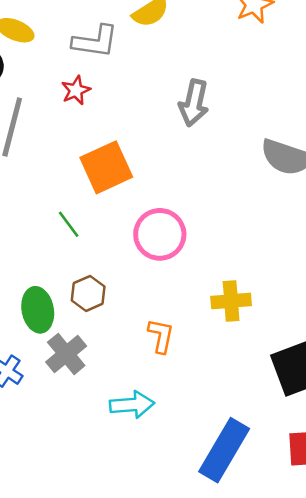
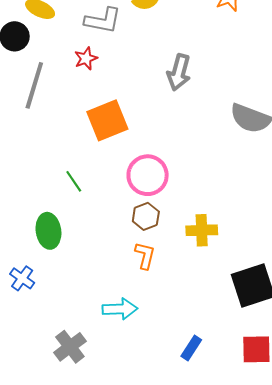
green line: (69, 224) -> (74, 181), moved
brown hexagon: (88, 293) -> (146, 216), moved
gray cross: (66, 354) -> (70, 347), moved
blue rectangle: (224, 450) -> (191, 348), size x0.5

